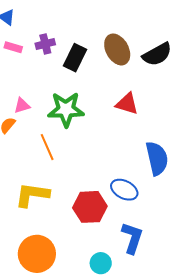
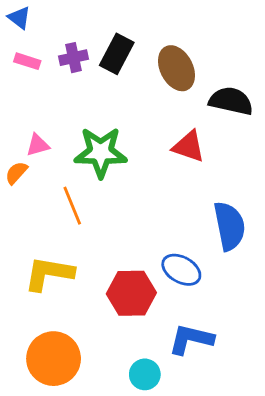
black semicircle: (157, 54) -> (231, 101), moved, turned -140
black rectangle: (75, 58) -> (117, 54), moved
blue L-shape: (132, 238) -> (191, 339), turned -96

